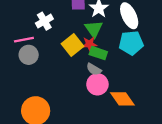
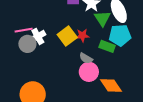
white cross: (44, 21) -> (38, 36), moved
green triangle: (94, 29) -> (102, 18), moved
green rectangle: (98, 53) -> (107, 46), moved

